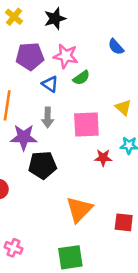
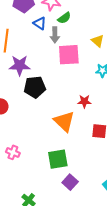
gray arrow: (48, 117) -> (55, 35), moved
red star: (103, 158) -> (84, 101), moved
orange triangle: (79, 209) -> (64, 121), turned -30

